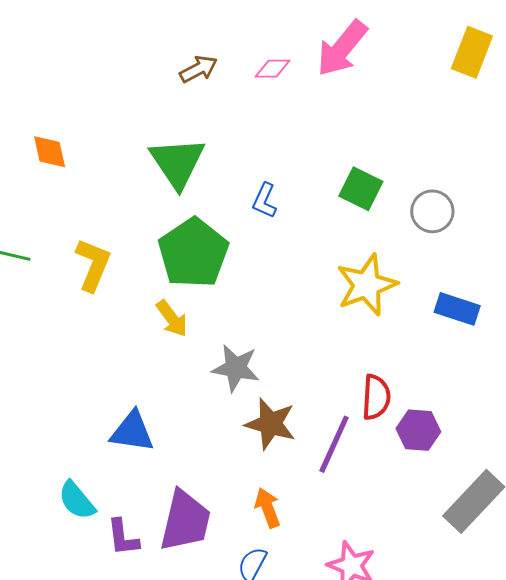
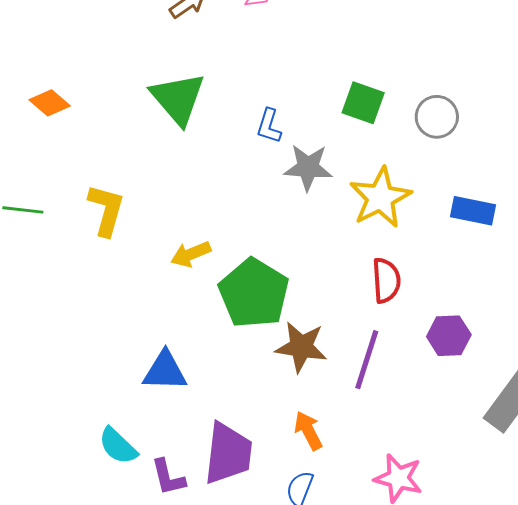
orange diamond: (50, 152) -> (50, 103), turned -30
green pentagon: (193, 253) -> (254, 293), moved
yellow arrow: (172, 318) -> (191, 254), turned 111
gray star: (236, 368) -> (308, 167), moved
red semicircle: (376, 397) -> (386, 280), moved

